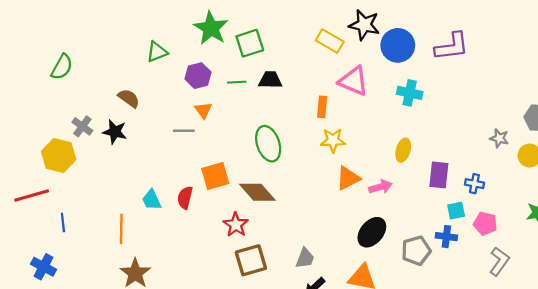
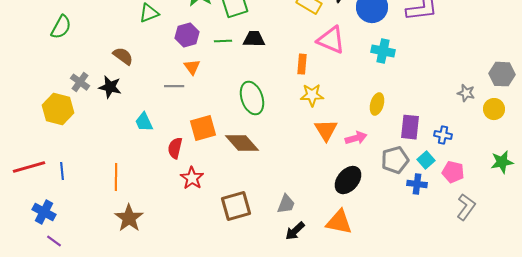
orange triangle: (348, 178) -> (326, 130), turned -35
red line: (32, 196) -> (29, 167), moved
cyan trapezoid: (152, 200) -> (144, 122), moved
cyan square: (456, 211) -> (426, 160), turned -30
red star: (236, 225) -> (192, 178), moved
gray pentagon: (416, 251) -> (395, 160), moved

